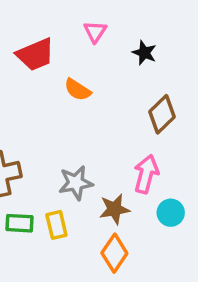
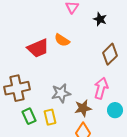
red trapezoid: (35, 54) -> (38, 48), moved
green rectangle: (20, 223) -> (29, 116), turned 63

